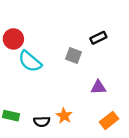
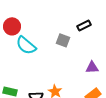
purple triangle: (98, 87) -> (92, 67), moved

